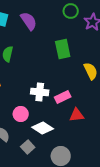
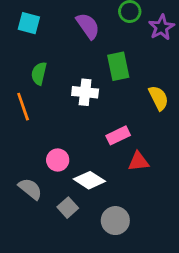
purple semicircle: (29, 21) -> (88, 26), moved
white cross: (40, 92) -> (85, 92), moved

